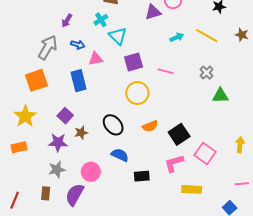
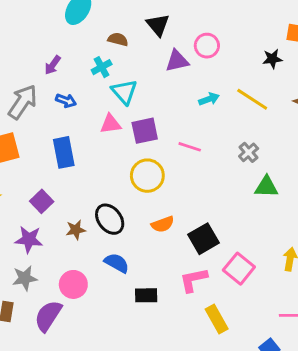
pink triangle: (96, 59) -> (111, 124), moved
brown star: (81, 133) -> (76, 230), moved
yellow rectangle: (192, 189) -> (217, 319), turned 54

